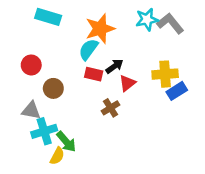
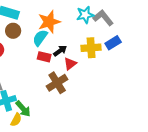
yellow cross: (165, 74) -> (91, 48), moved
brown circle: (53, 88) -> (13, 31), moved
blue rectangle: (177, 91) -> (113, 43), moved
brown cross: (110, 108) -> (57, 83), size x1.5

